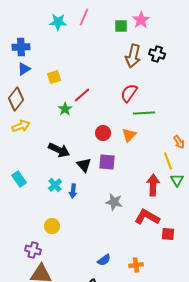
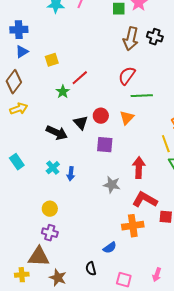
black triangle: (84, 165) -> (81, 123), moved
red arrow: (153, 185) -> (139, 168), moved
purple cross: (33, 250) -> (50, 233), moved
blue semicircle: (104, 260) -> (110, 248), moved
orange cross: (136, 265) -> (133, 226), moved, size x1.5

